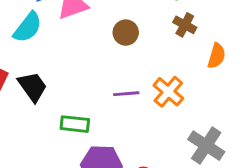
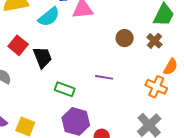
brown circle: (126, 33) -> (125, 38), moved
orange cross: (168, 92) -> (156, 87), moved, turned -30

